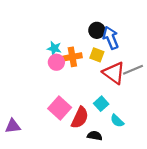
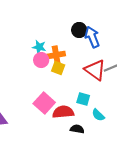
yellow square: (97, 55) -> (58, 68), moved
cyan square: (101, 104) -> (83, 99), turned -32
red semicircle: (80, 118) -> (63, 112), turned -120

